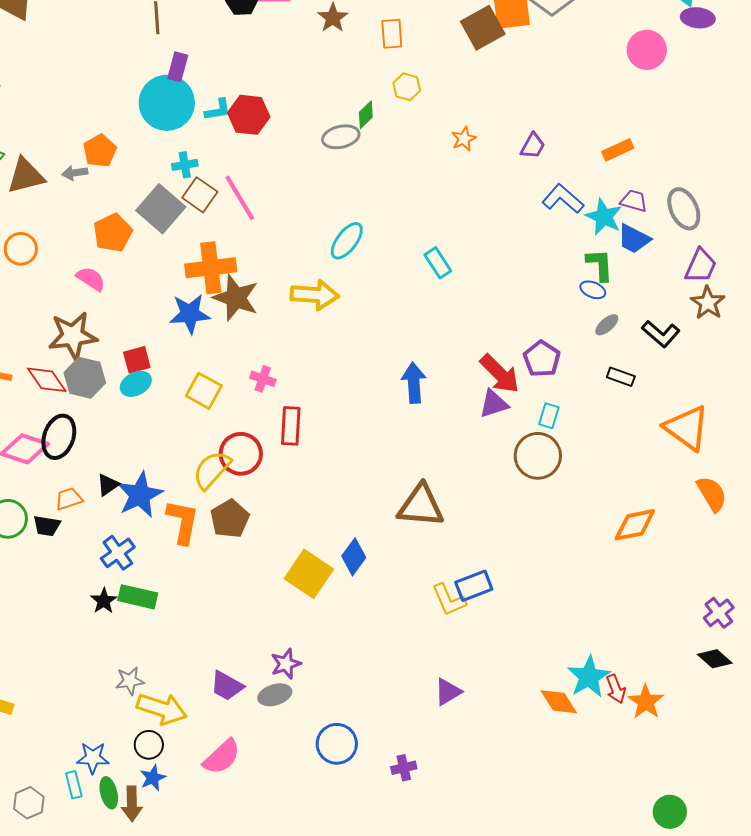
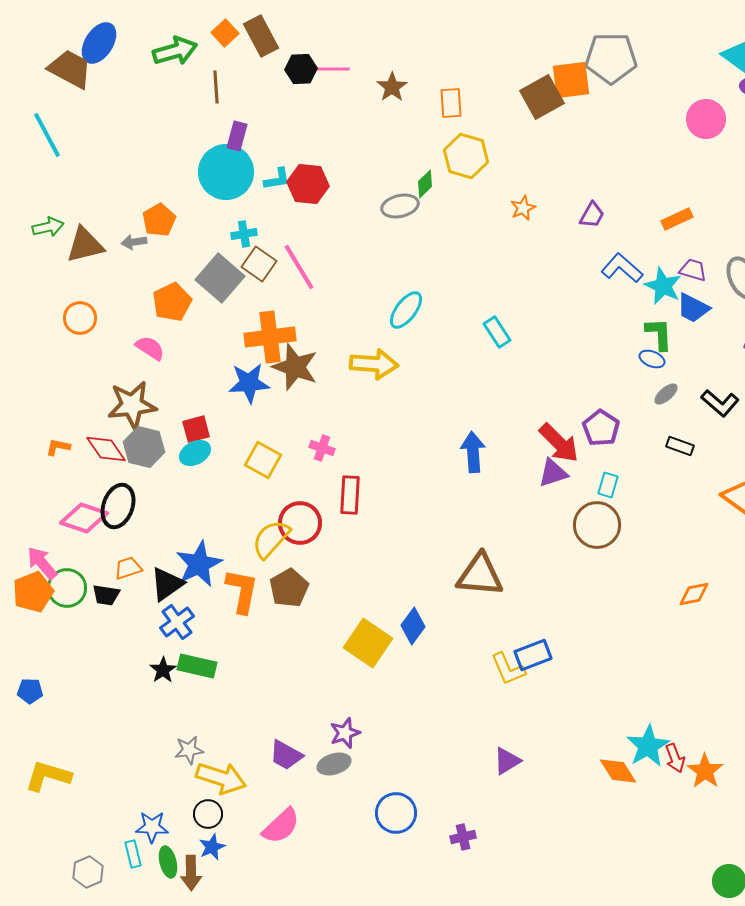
yellow hexagon: (407, 87) -> (466, 156), size x1.6
black triangle: (108, 485) -> (167, 584), moved, size x1.5
orange diamond: (635, 525) -> (694, 594), size x0.7

